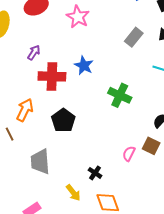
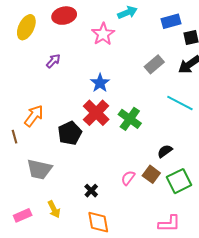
red cross: (52, 76) -> (96, 113), moved, turned 32
gray trapezoid: (40, 162) -> (39, 169), turned -84
yellow arrow: (73, 193) -> (54, 209), moved

